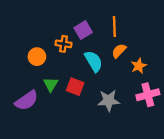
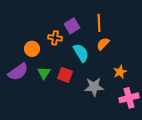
orange star: (139, 66) -> (120, 72), moved
pink cross: (148, 95) -> (129, 98), moved
purple semicircle: (27, 101) -> (18, 72), moved

